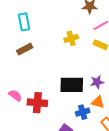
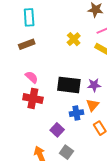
yellow cross: (71, 38) -> (74, 39), turned -32
pink semicircle: (15, 95) -> (32, 77), moved
orange triangle: (98, 102) -> (93, 105), turned 48

